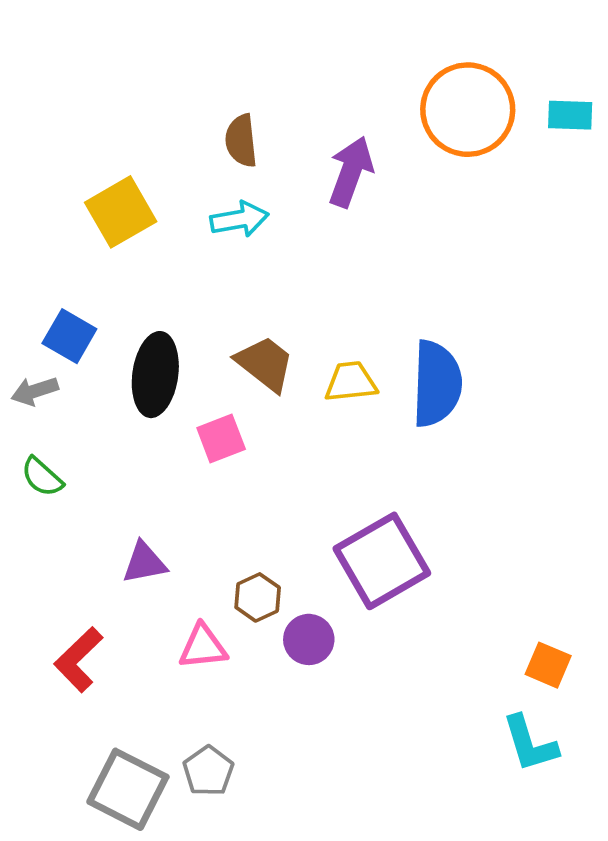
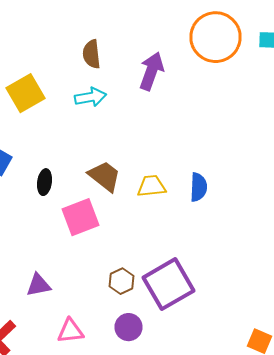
black ellipse: (155, 375) -> (44, 182), size x0.6
blue semicircle: (437, 384) -> (198, 187), size x0.6
pink square: (221, 438) -> (80, 217), size x1.4
brown hexagon: (258, 597) -> (122, 281), moved

